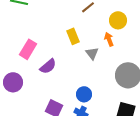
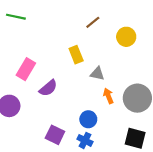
orange arrow: (109, 39) -> (108, 96), moved
gray triangle: (92, 53) -> (97, 74), turned -40

